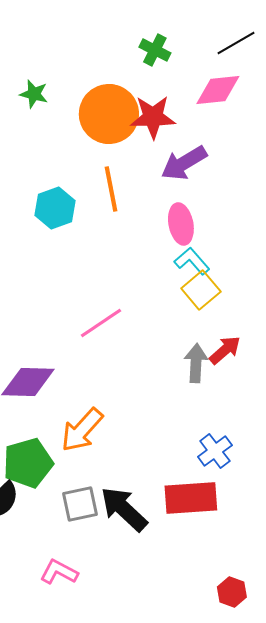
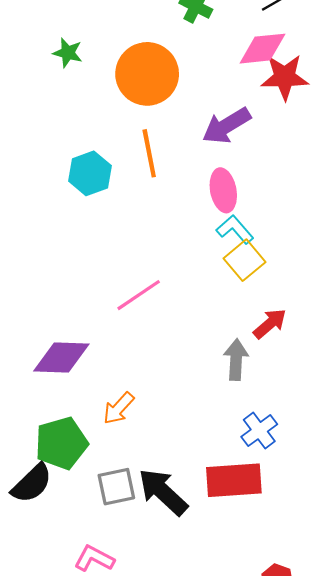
red star: (153, 117) -> (285, 77), moved
gray arrow: (196, 363) -> (236, 360), moved
orange arrow: (82, 430) -> (119, 408), size x0.7

